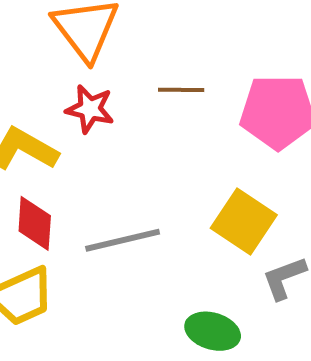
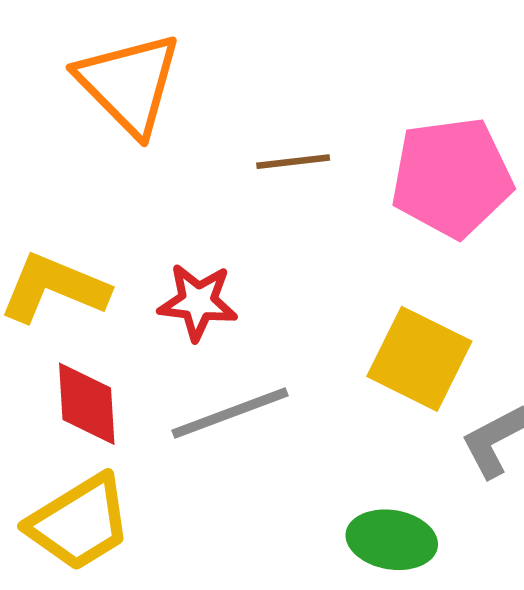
red star: (90, 109) -> (198, 302), moved

